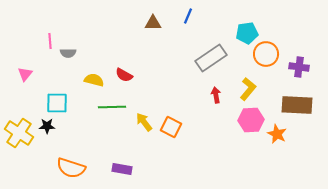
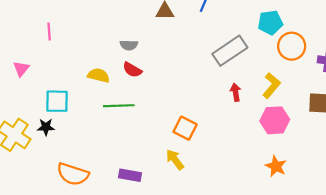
gray semicircle: (68, 53) -> (129, 45), moved
yellow arrow: (144, 122) -> (175, 160), moved
orange star: (277, 134) -> (276, 166), moved

